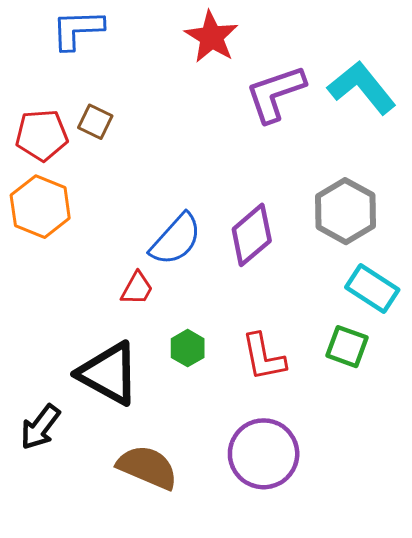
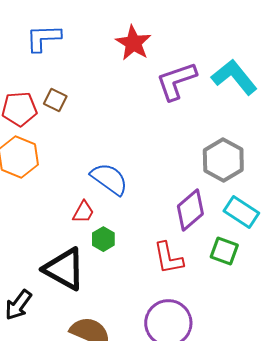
purple diamond: (252, 235) -> (190, 210), moved
blue semicircle: (176, 239) -> (109, 179), turned -96
green hexagon: (188, 348) -> (103, 239), moved

